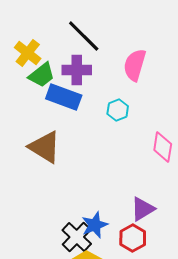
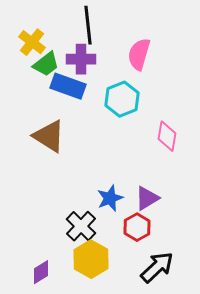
black line: (84, 36) -> (88, 25), turned 39
cyan hexagon: (118, 110) -> (122, 99), size x1.6
blue star: (95, 225) -> (110, 198), moved

